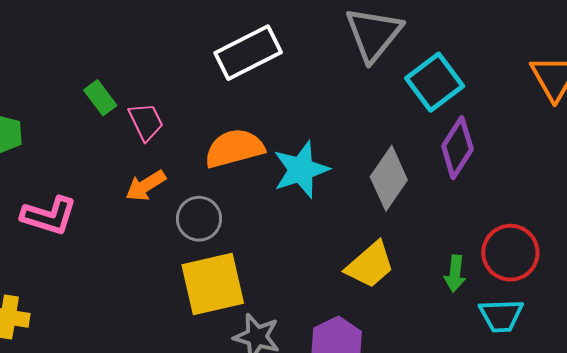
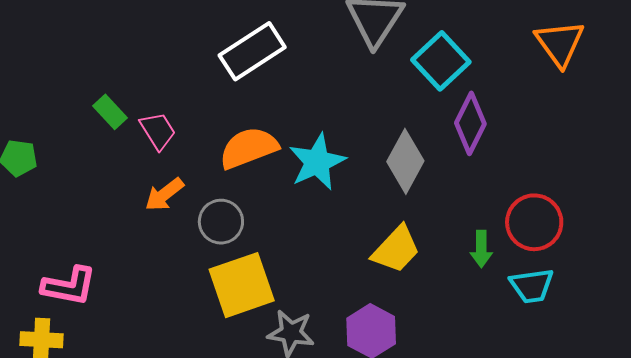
pink L-shape: (49, 216) -> (69, 286), moved

